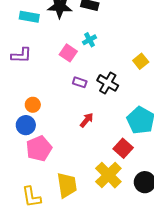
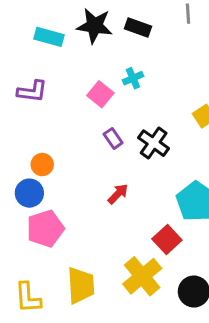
purple rectangle: (80, 82) -> (113, 138), turned 32

